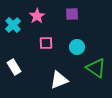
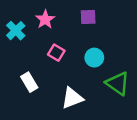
pink square: (46, 43) -> (56, 53), turned 32
white rectangle: (14, 67) -> (29, 82), moved

